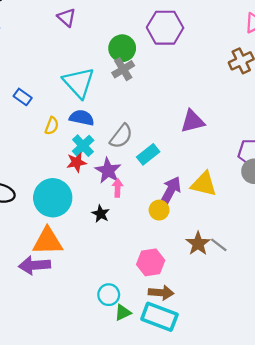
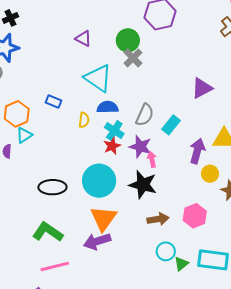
purple triangle: (67, 17) -> (83, 39), moved
yellow circle: (159, 210) -> (210, 174), moved
black star: (101, 214) -> (143, 185), size x1.8
orange triangle: (48, 241) -> (103, 218), turned -40
brown arrow: (161, 293) -> (158, 219), moved

